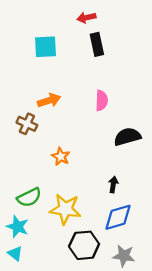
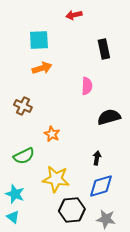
black rectangle: (97, 44) -> (104, 49), moved
orange arrow: (49, 100) -> (42, 68), moved
green semicircle: (29, 197) -> (24, 156), moved

